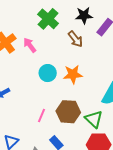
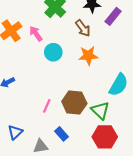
cyan circle: (48, 73) -> (53, 52), moved
orange star: (73, 74) -> (88, 56), moved

